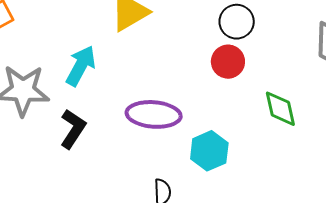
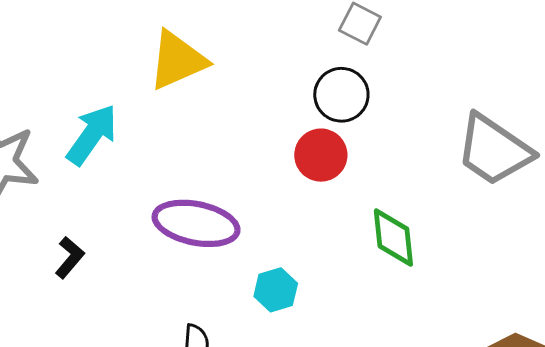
black L-shape: (73, 129) -> (70, 257), moved, size x0.7
cyan hexagon: (209, 151) -> (276, 290), size x0.7

